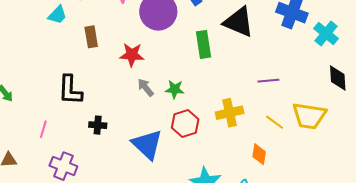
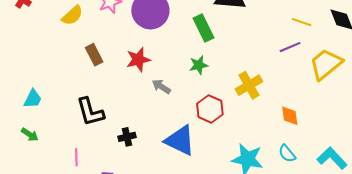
cyan trapezoid: (57, 15) -> (33, 99), moved
purple line: (268, 81) -> (290, 47), moved
green star: (175, 89) -> (199, 65), moved
yellow trapezoid: (309, 116) -> (326, 64), turned 150
yellow line: (275, 122) -> (302, 22), moved

